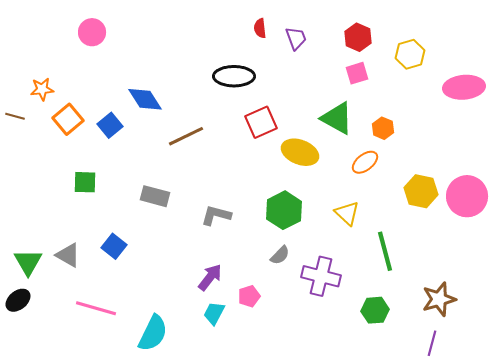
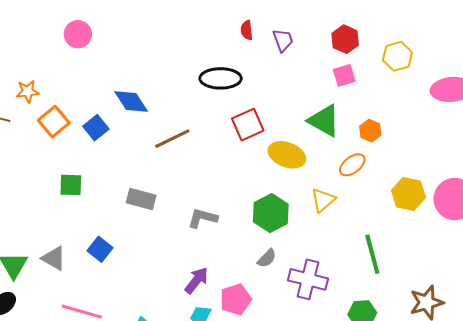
yellow triangle: (347, 213) -> (323, 200), moved, turned 36
pink pentagon: (249, 296) -> (236, 299), size x1.4

